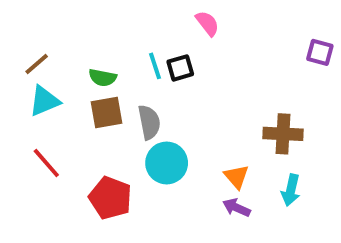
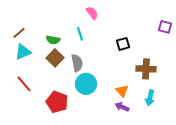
pink semicircle: (207, 23) -> (92, 13), moved
black square: (180, 68) -> (123, 44), moved
brown square: (106, 113) -> (55, 58), turned -36

